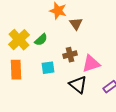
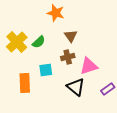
brown triangle: (76, 24) -> (71, 36), moved
orange rectangle: (16, 70) -> (25, 83), moved

